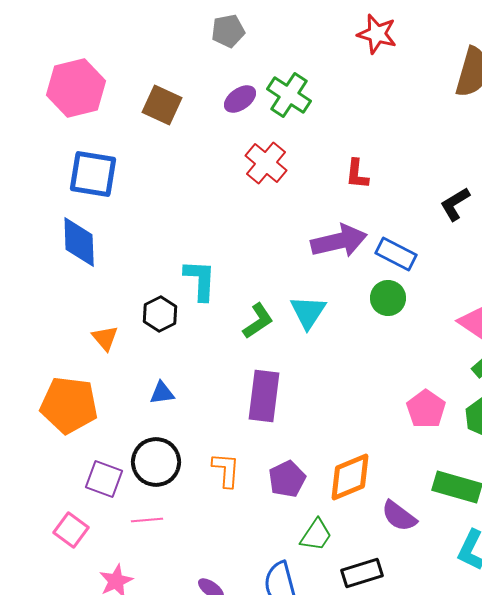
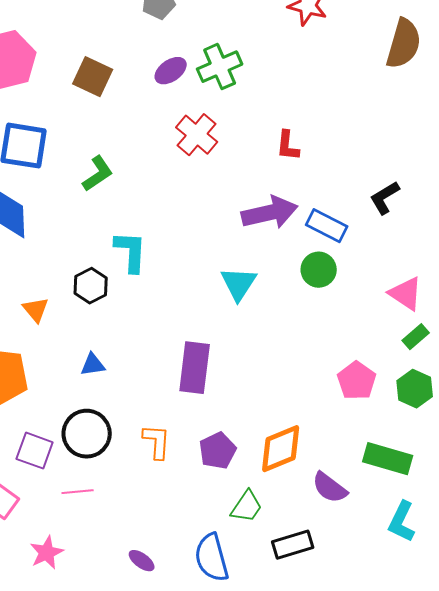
green cross: (289, 95) -> (220, 67), turned 33
black L-shape: (455, 204) -> (385, 198), moved
green L-shape: (258, 321) -> (98, 174), moved

